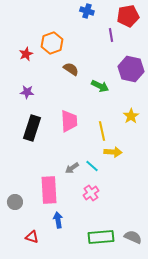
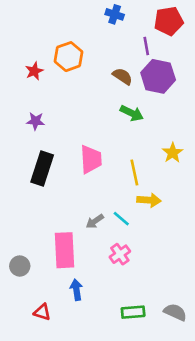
brown semicircle: (71, 69) -> (123, 76), moved
purple hexagon: (131, 69) -> (158, 76), moved
green rectangle: (101, 237) -> (133, 312), size x0.7

